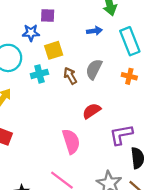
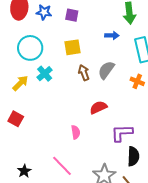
blue star: (31, 33) -> (44, 12), moved
cyan cross: (39, 74) -> (45, 74), moved, turned -35
pink semicircle: (71, 141) -> (76, 132), size x0.6

